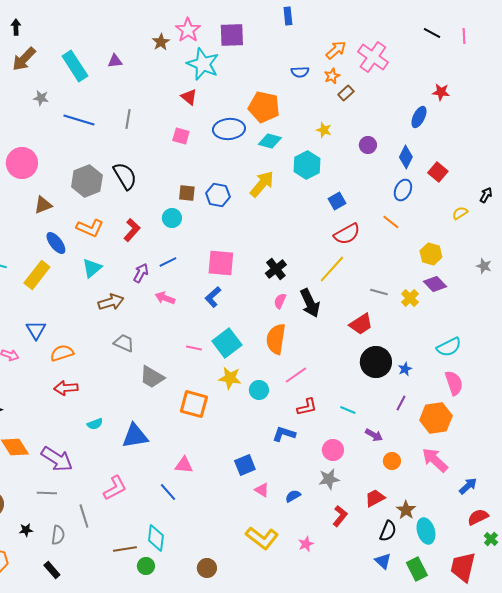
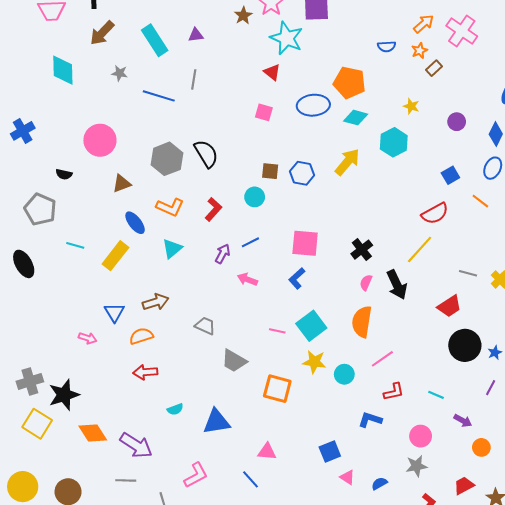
gray line: (128, 119) -> (194, 79), moved
blue square: (337, 201) -> (450, 175), moved
brown arrow: (111, 302) -> (156, 302), moved

